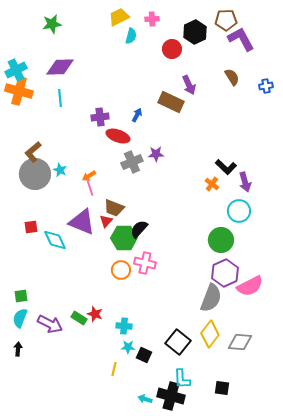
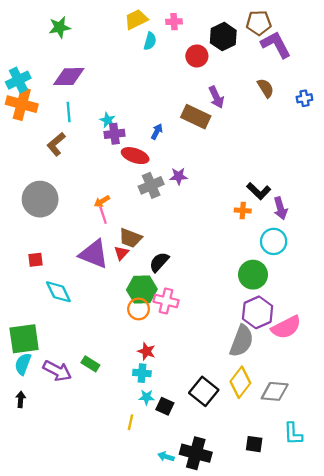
brown L-shape: (33, 152) -> (56, 144), moved
cyan star: (60, 170) -> (108, 120), moved
orange cross: (212, 184) -> (243, 211), turned -32
green hexagon: (124, 238) -> (142, 290), moved
cyan diamond: (55, 240) -> (58, 292), moved
green square: (21, 296) -> (24, 339), size x2.0
red star: (95, 314) -> (147, 351), moved
cyan L-shape: (182, 379) -> (293, 434), moved

